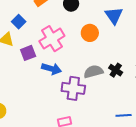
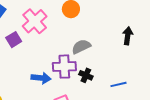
blue arrow: (51, 69) -> (41, 78), moved
black cross: (116, 70) -> (86, 75), moved

